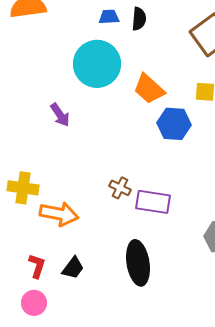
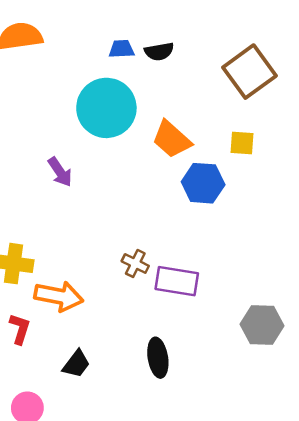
black semicircle: (139, 19) -> (159, 51), turned 75
black ellipse: (138, 263) -> (158, 358), size x0.7
red L-shape: (37, 266) -> (20, 329), moved

